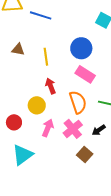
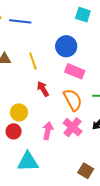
yellow circle: (37, 105) -> (19, 112), moved
cyan triangle: (23, 155) -> (28, 162), turned 45
brown square: (85, 155) -> (86, 171), moved

